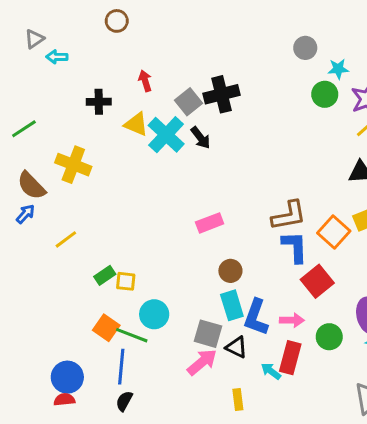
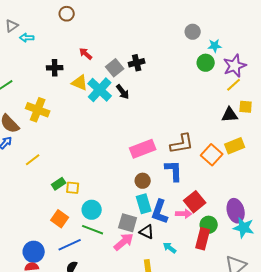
red arrow: (145, 81) -> (86, 54), turned -32
black cross: (221, 94) -> (137, 63), size x0.7
pink rectangle: (210, 223) -> (143, 149), moved, size x1.4
blue L-shape: (295, 247) -> (174, 171), moved
red square: (317, 281) -> (195, 202), moved
green line: (132, 335) -> (93, 230), moved
red rectangle: (290, 358) -> (203, 239), moved
blue line: (121, 367) -> (70, 245), turned 60

